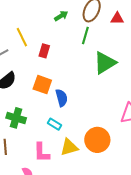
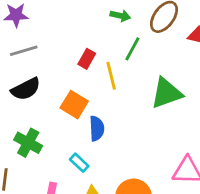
green arrow: (61, 16) -> (120, 16), turned 32
green line: (85, 35) -> (132, 49), moved
yellow line: (22, 37) -> (111, 76), moved

